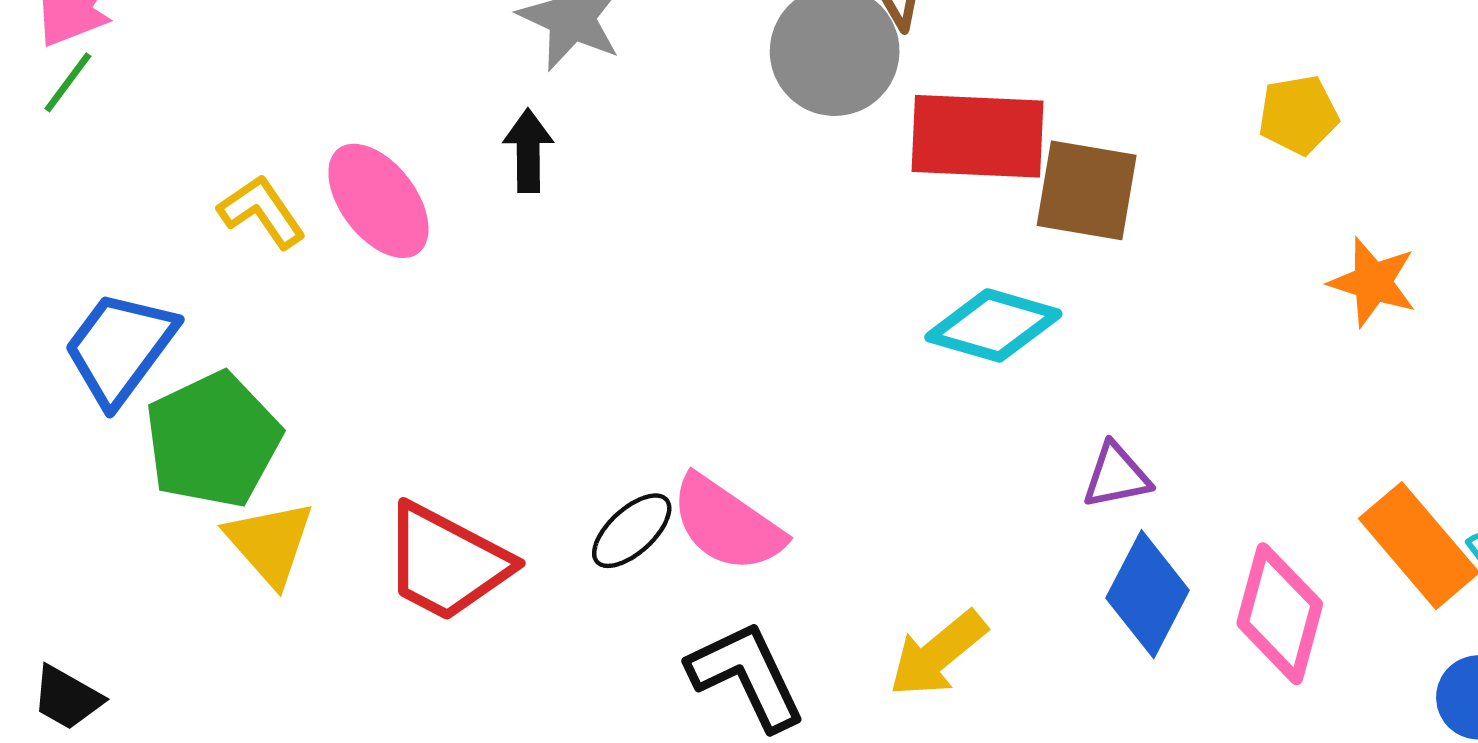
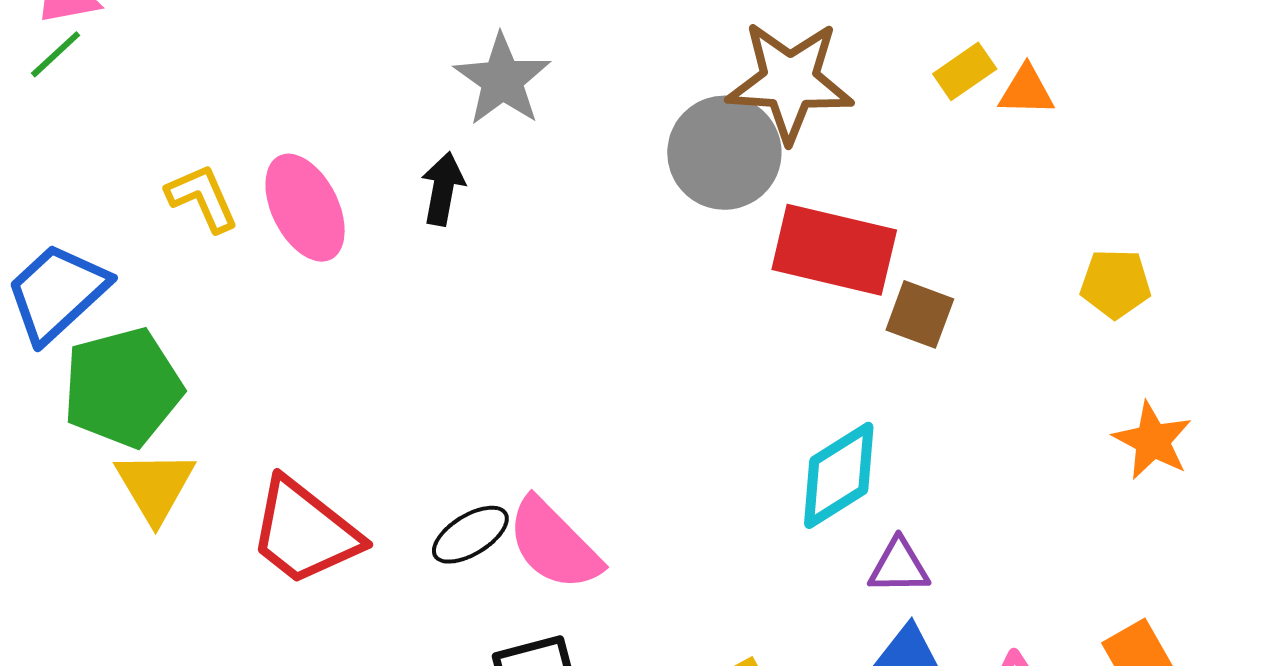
brown square: (1087, 190) -> (920, 314), size x0.7
cyan diamond: (993, 325) -> (839, 475), moved, turned -59

